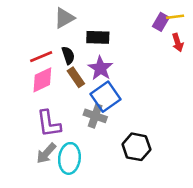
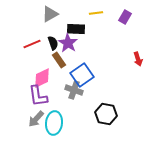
yellow line: (175, 17) -> (96, 13), moved
red arrow: (178, 42) -> (138, 59), moved
purple star: (100, 68) -> (68, 43), moved
pink diamond: (42, 80) -> (42, 78), moved

